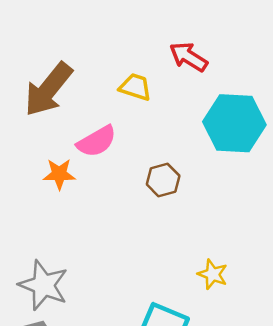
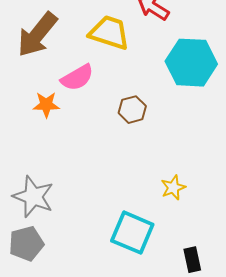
yellow trapezoid: (135, 87) -> (109, 33), size x1.5
yellow star: (213, 274) -> (173, 188), turned 30

